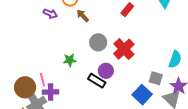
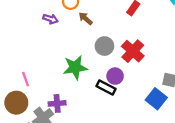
green star: (70, 60) -> (75, 67), size x1.6
pink line: (42, 80) -> (26, 79), moved
brown circle: (25, 87) -> (16, 103), moved

